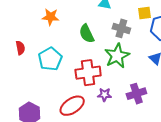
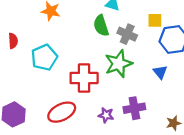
green semicircle: (87, 34) -> (101, 26), moved
purple star: (104, 95) -> (106, 115), moved

